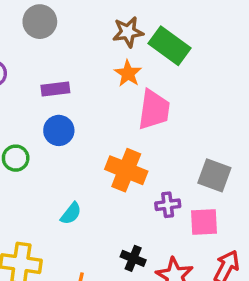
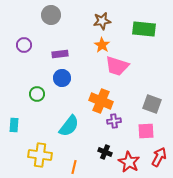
green rectangle: (169, 46) -> (144, 29), moved, turned -30
pink trapezoid: (154, 110) -> (117, 66), turned 100
purple cross: (168, 205) -> (114, 121), moved
cyan semicircle: (71, 213) -> (69, 126), size x1.6

